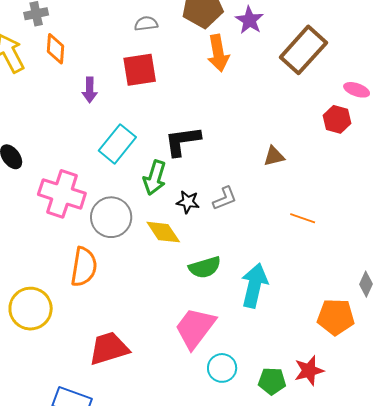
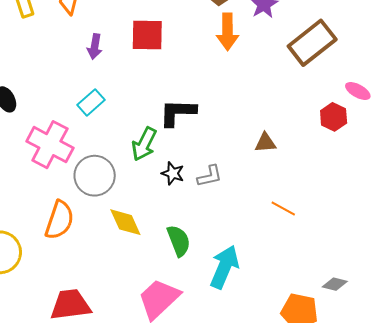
cyan rectangle: (117, 144) -> (91, 102), moved, size x0.7
yellow diamond: (163, 232) -> (125, 222), moved
green semicircle: (205, 267) -> (179, 241), turned -104
gray diamond: (366, 284) -> (335, 284), turned 70

